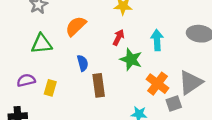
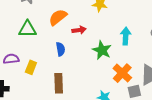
red arrow: (118, 37) -> (79, 30), moved, turned 48
brown rectangle: (99, 85) -> (59, 83), moved

